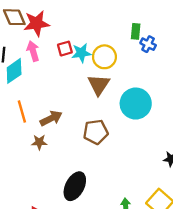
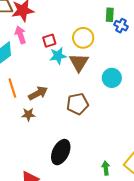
red square: (65, 49) -> (49, 41), moved
cyan star: (81, 53) -> (58, 56), moved
cyan circle: (136, 104) -> (112, 78), size x0.7

